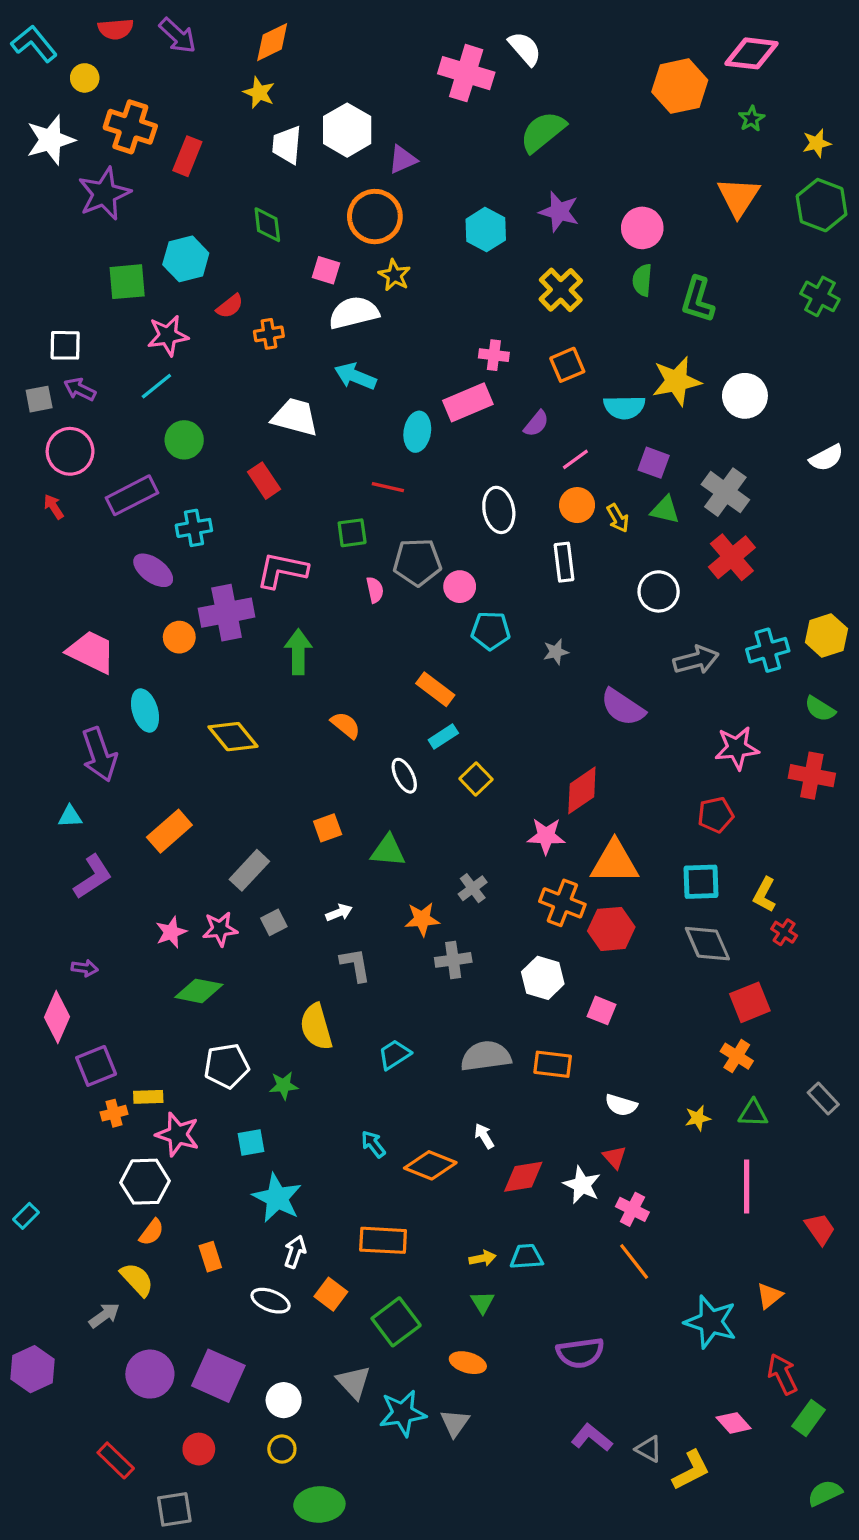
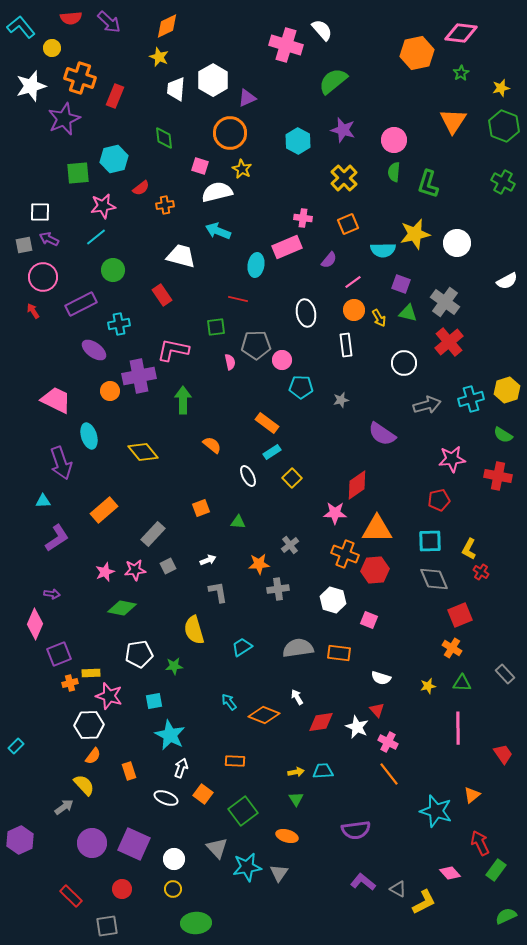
green triangle: (388, 851) -> (238, 522), size x0.7
orange rectangle: (383, 1240) -> (235, 761), size x0.7

